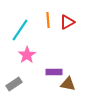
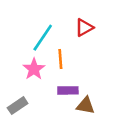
orange line: (48, 20) -> (60, 59), moved
cyan line: (20, 30) -> (43, 38), moved

